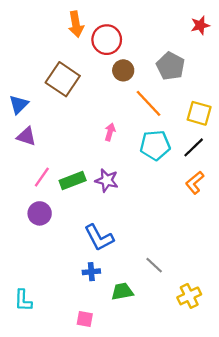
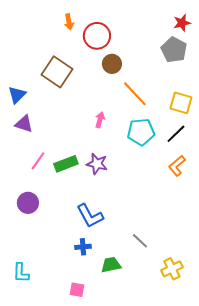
orange arrow: (76, 24) -> (69, 22), size x0.7
gray pentagon: (171, 66) -> (174, 50), moved
purple circle: (40, 213) -> (28, 203), moved

